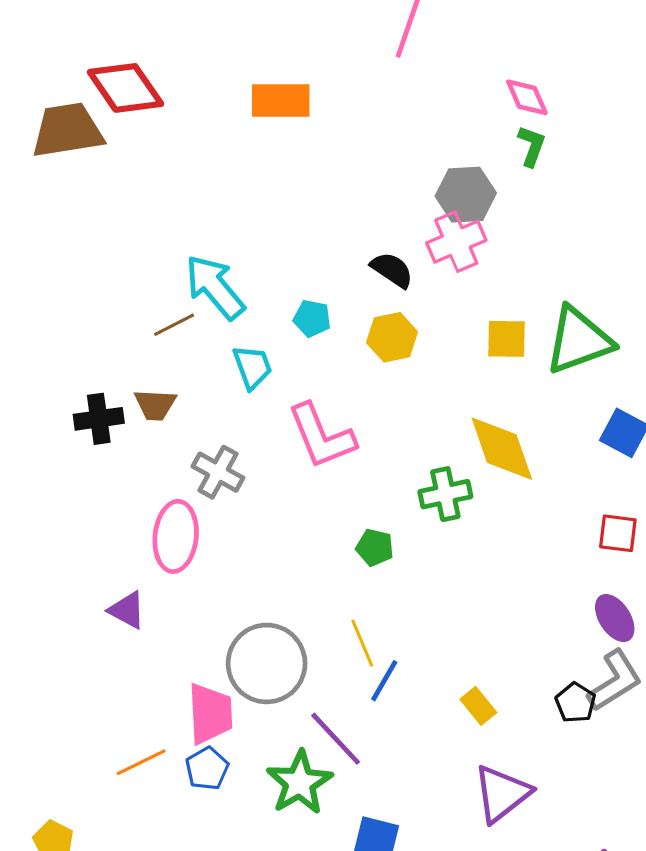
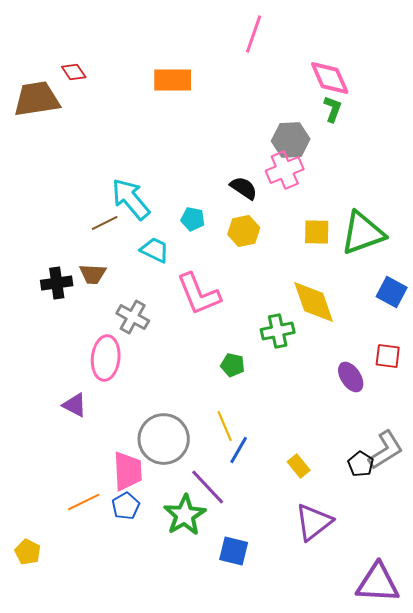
red diamond: (125, 88) -> (74, 72), size x0.5
pink diamond: (527, 97) -> (330, 78), size x1.4
cyan trapezoid: (252, 367) -> (155, 250), turned -44
purple ellipse: (615, 618) -> (351, 377), moved

